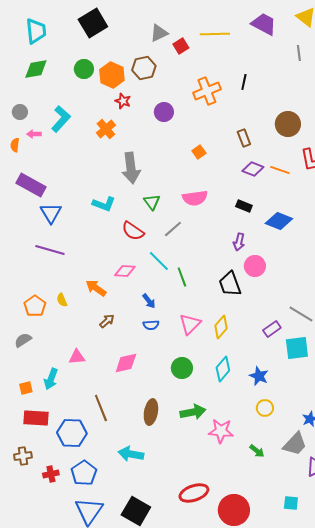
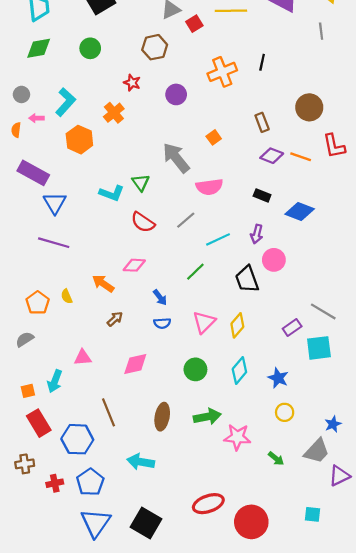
orange hexagon: (112, 75) -> (79, 140), moved
gray arrow: (131, 168) -> (176, 158), moved, turned 148
green triangle: (152, 202) -> (141, 183), moved
cyan line: (159, 261) -> (218, 239), moved, turned -70
green line: (182, 277) -> (195, 272), turned 66
red rectangle: (36, 418) -> (39, 423), turned 55

